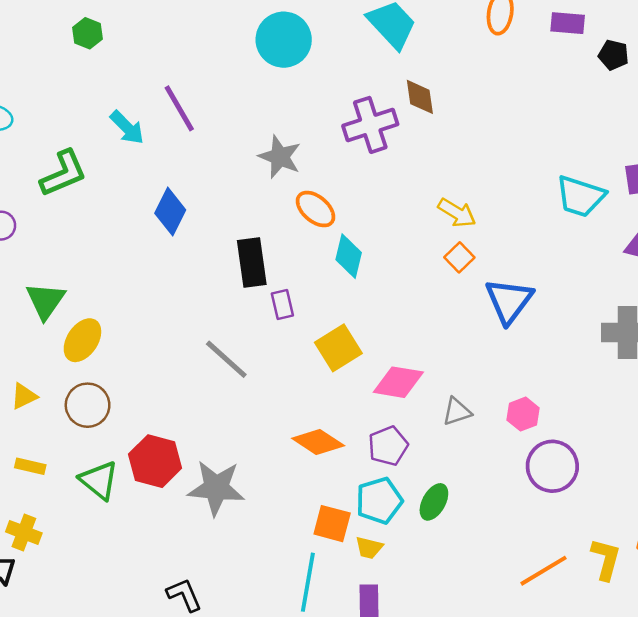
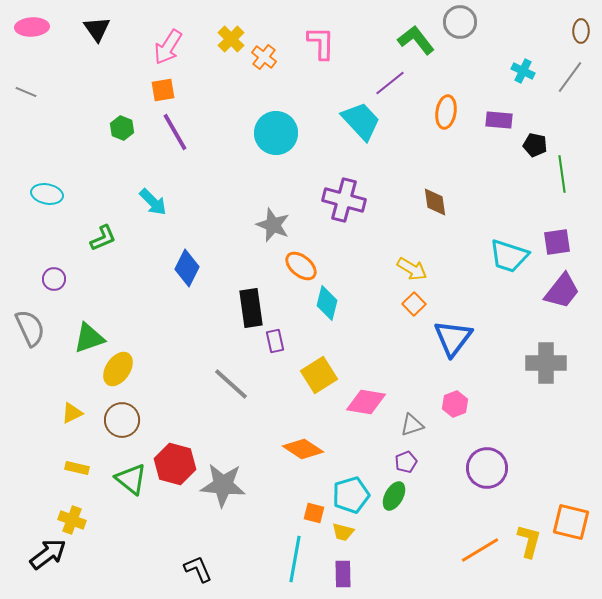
brown diamond: (420, 97) -> (435, 202), moved
purple line: (179, 108) -> (175, 132), moved
purple cross: (370, 125) -> (344, 200), turned 33
green L-shape: (63, 173) -> (103, 238), size x0.7
green triangle: (46, 301) -> (89, 338), turned 36
pink hexagon: (523, 414) -> (455, 404), moved
purple pentagon: (388, 446) -> (406, 462), moved, size x0.7
orange square: (332, 524) -> (314, 513), size x0.7

